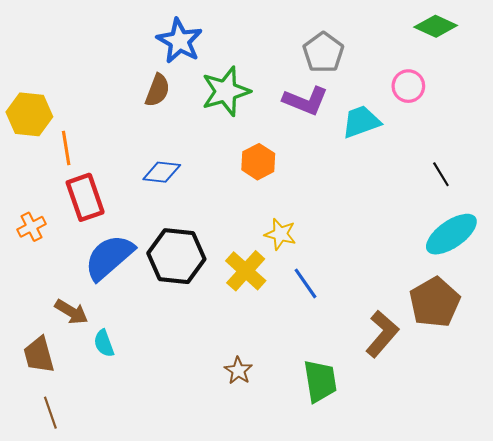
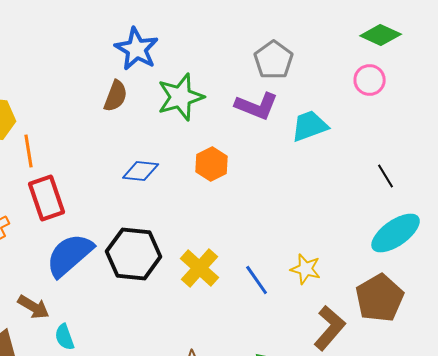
pink circle: (408, 86) -> (370, 80), moved
blue diamond: (162, 172) -> (141, 171), moved
yellow star: (280, 234) -> (306, 269), moved

